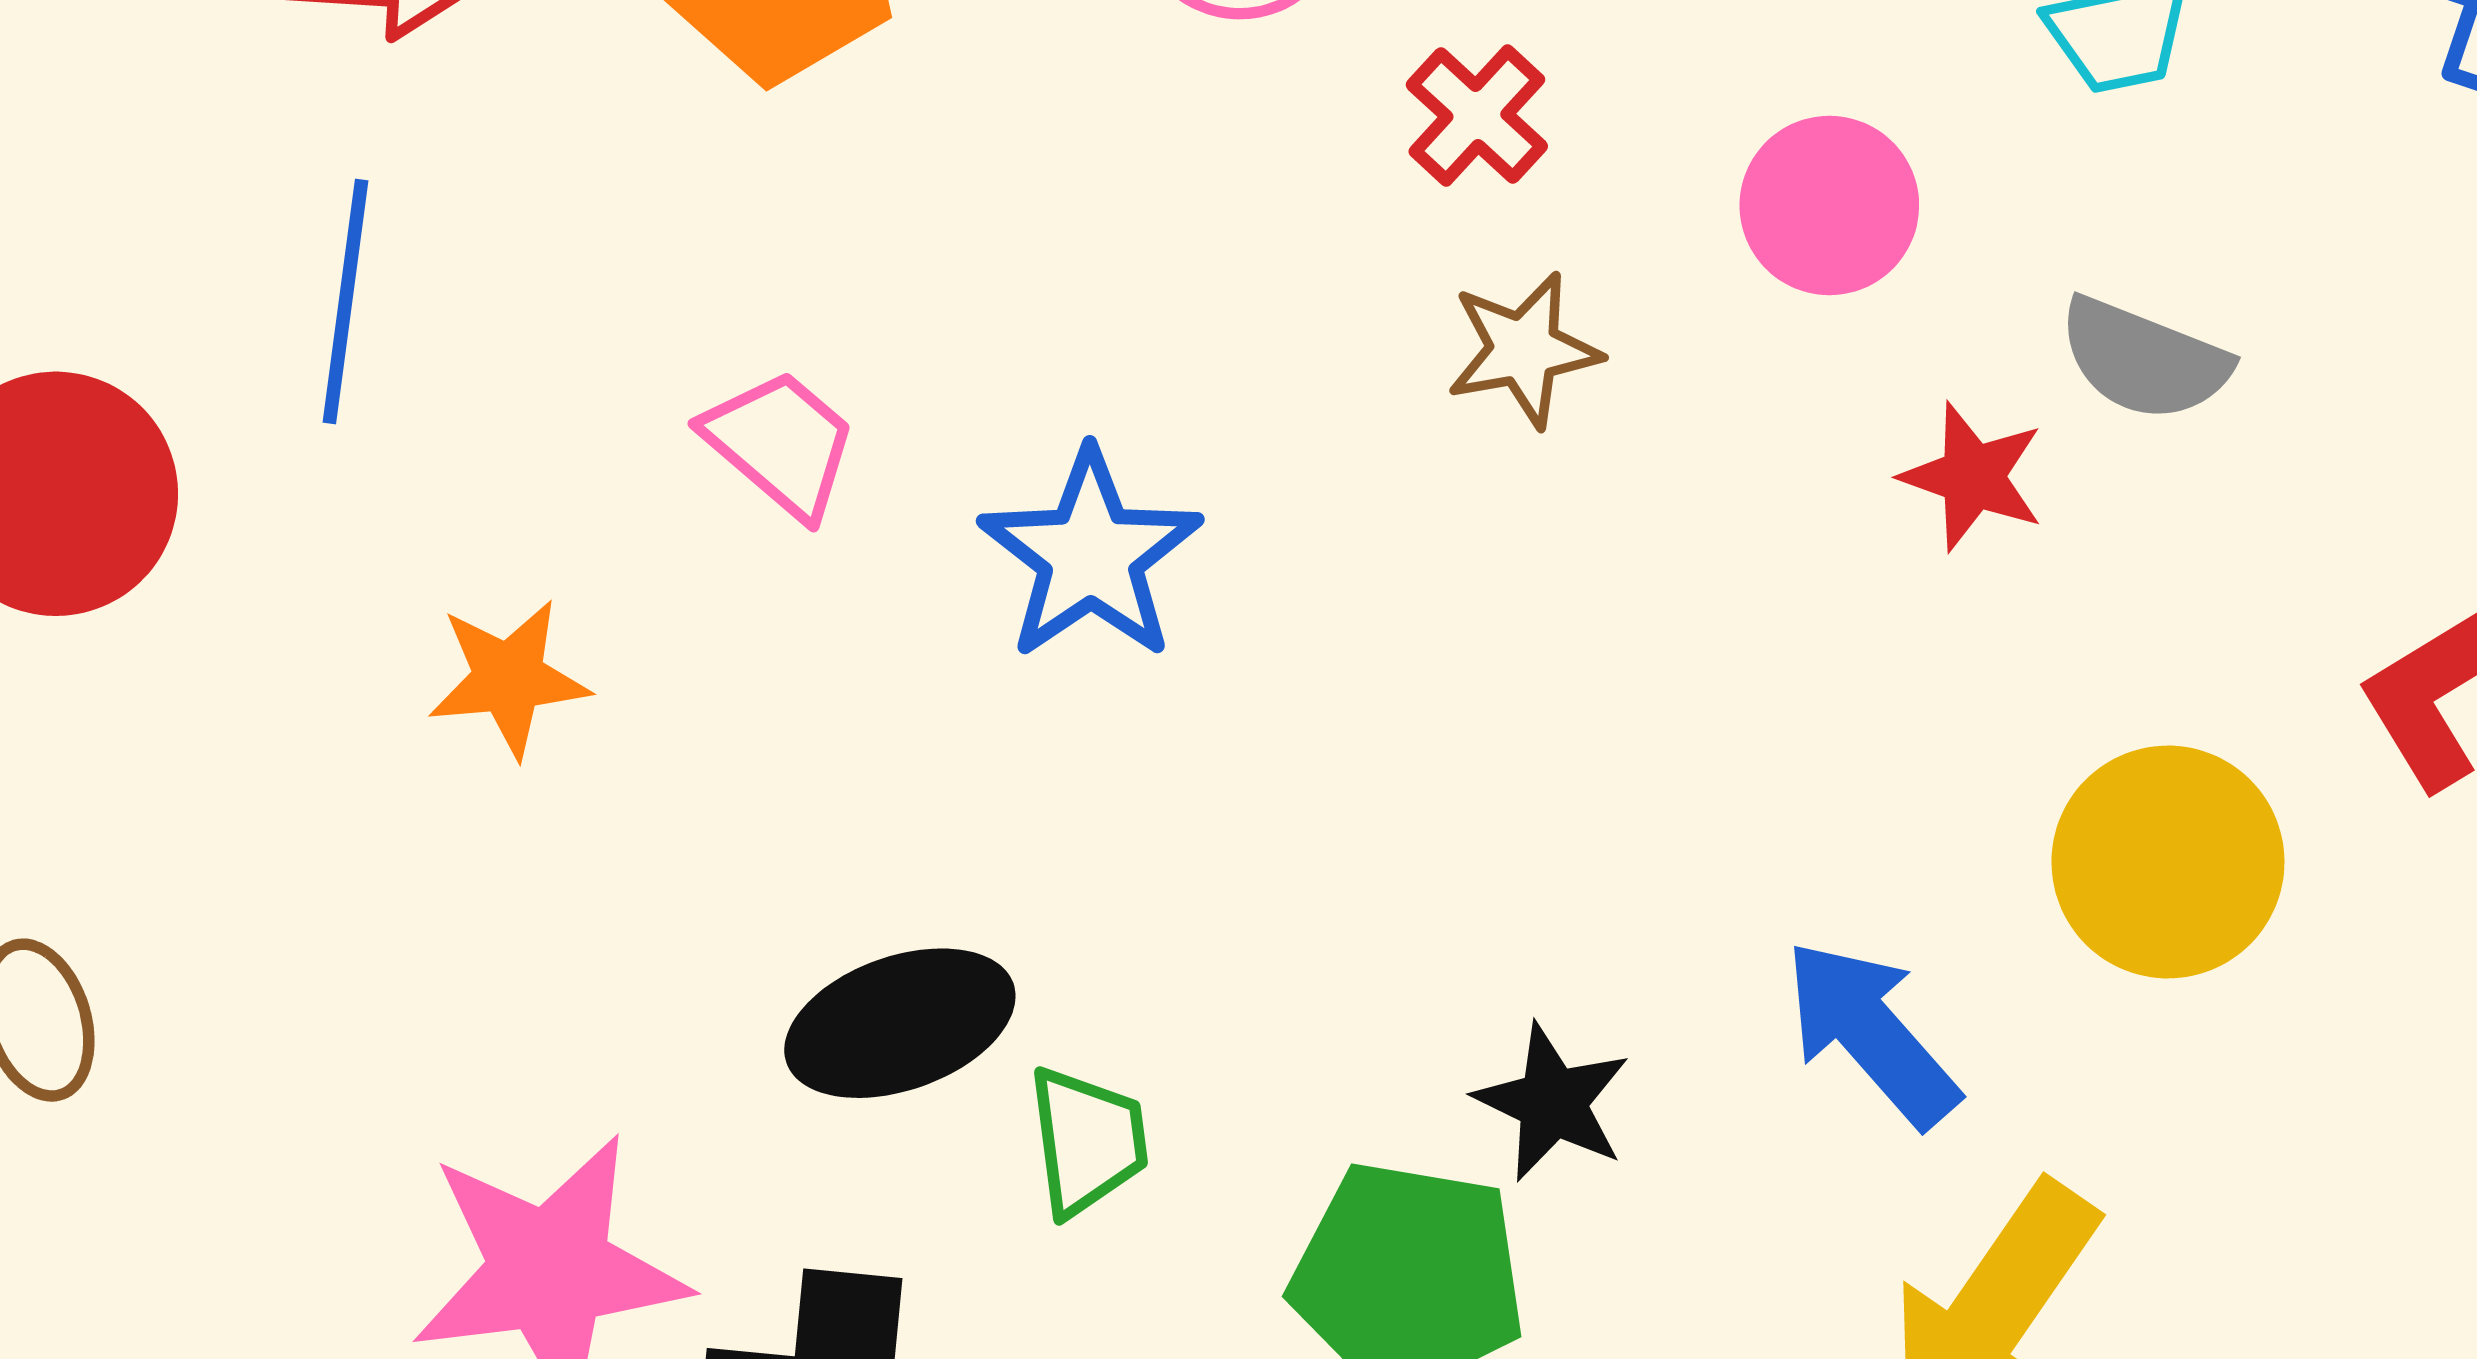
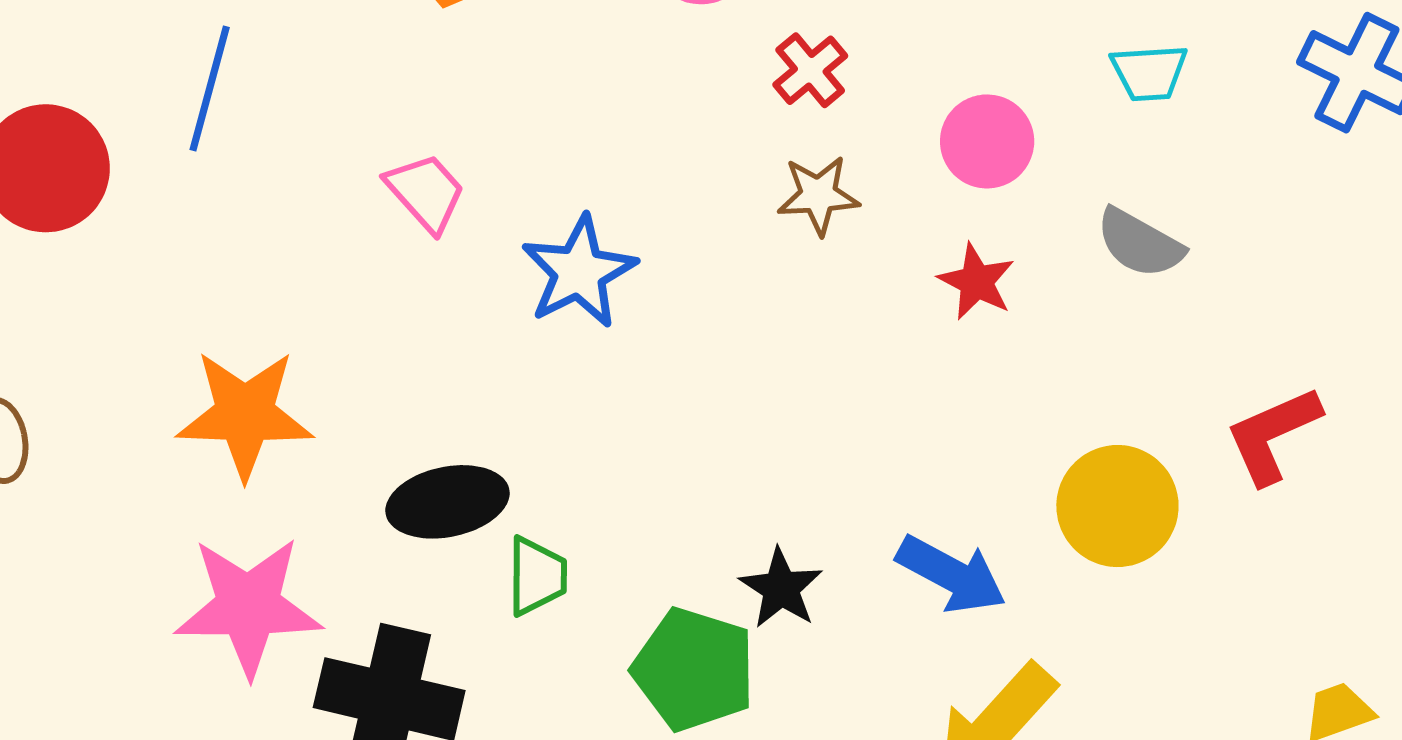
red star: (1973, 477) -> (977, 282), moved
orange star: (509, 678) -> (245, 414), moved, size x1.6
blue arrow: (1871, 1033) -> (951, 574), turned 152

